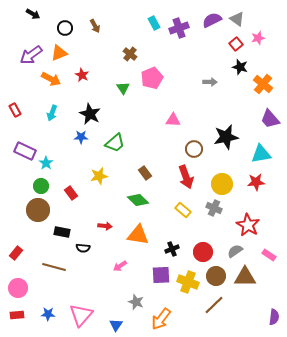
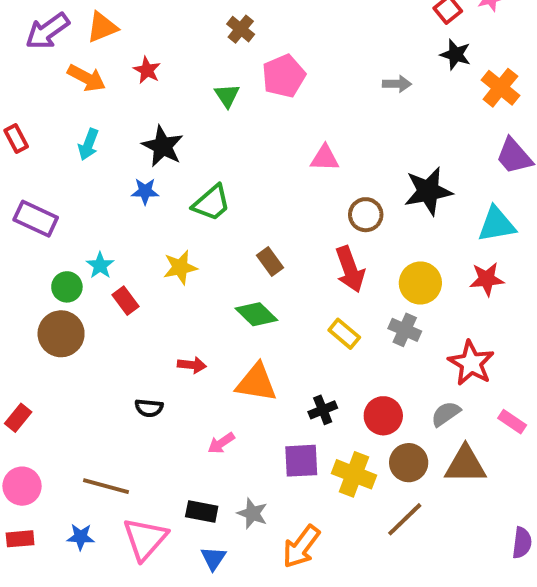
cyan star: (46, 163) -> (100, 265), moved
black rectangle: (62, 232) -> (202, 511), moved
brown line: (54, 267) -> (106, 486), moved

